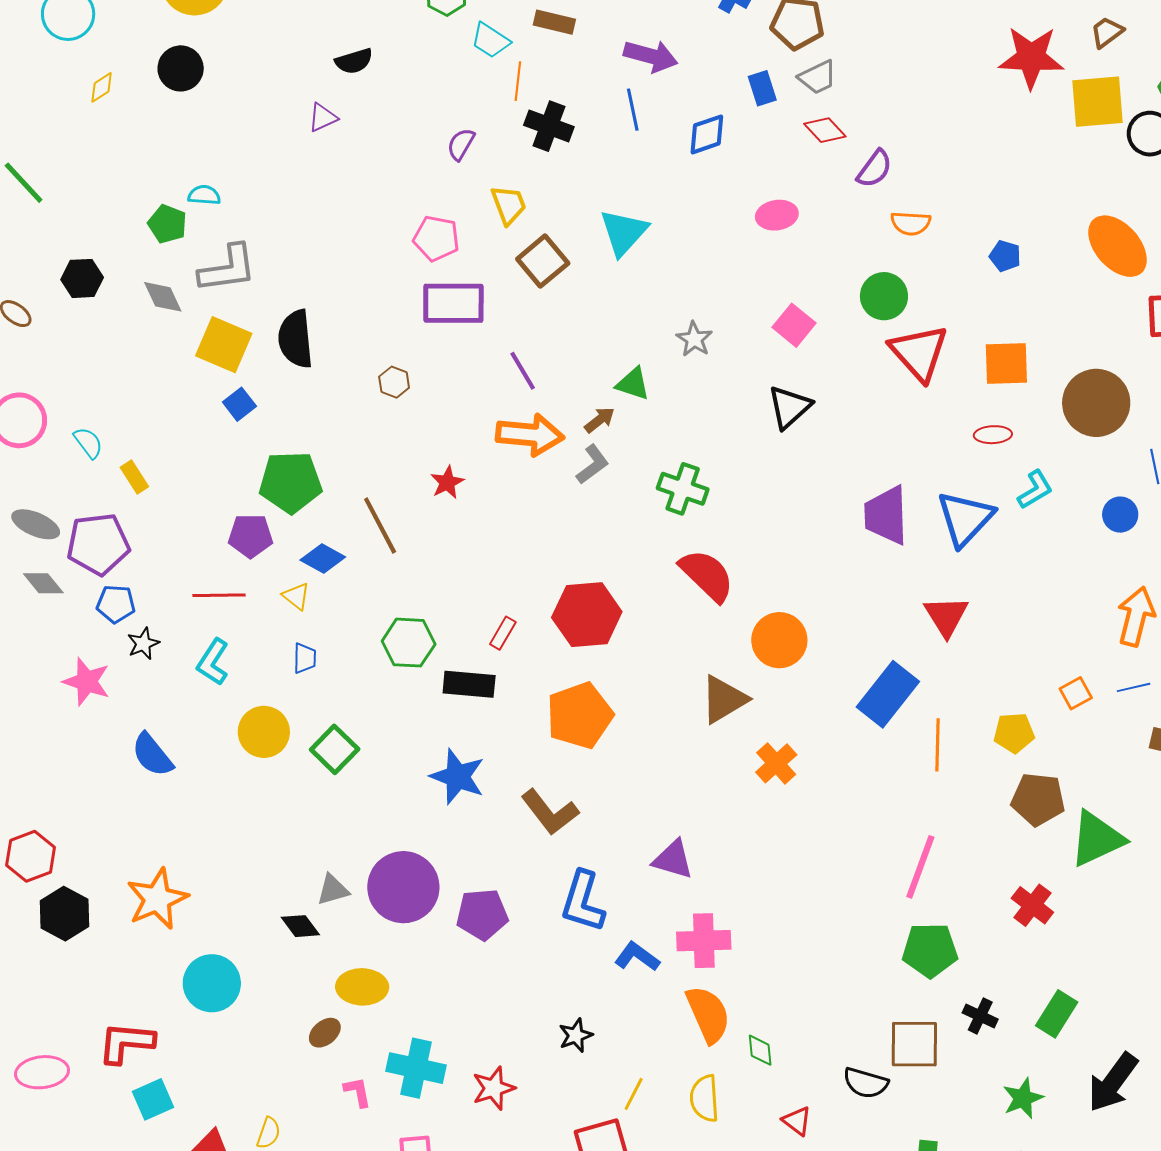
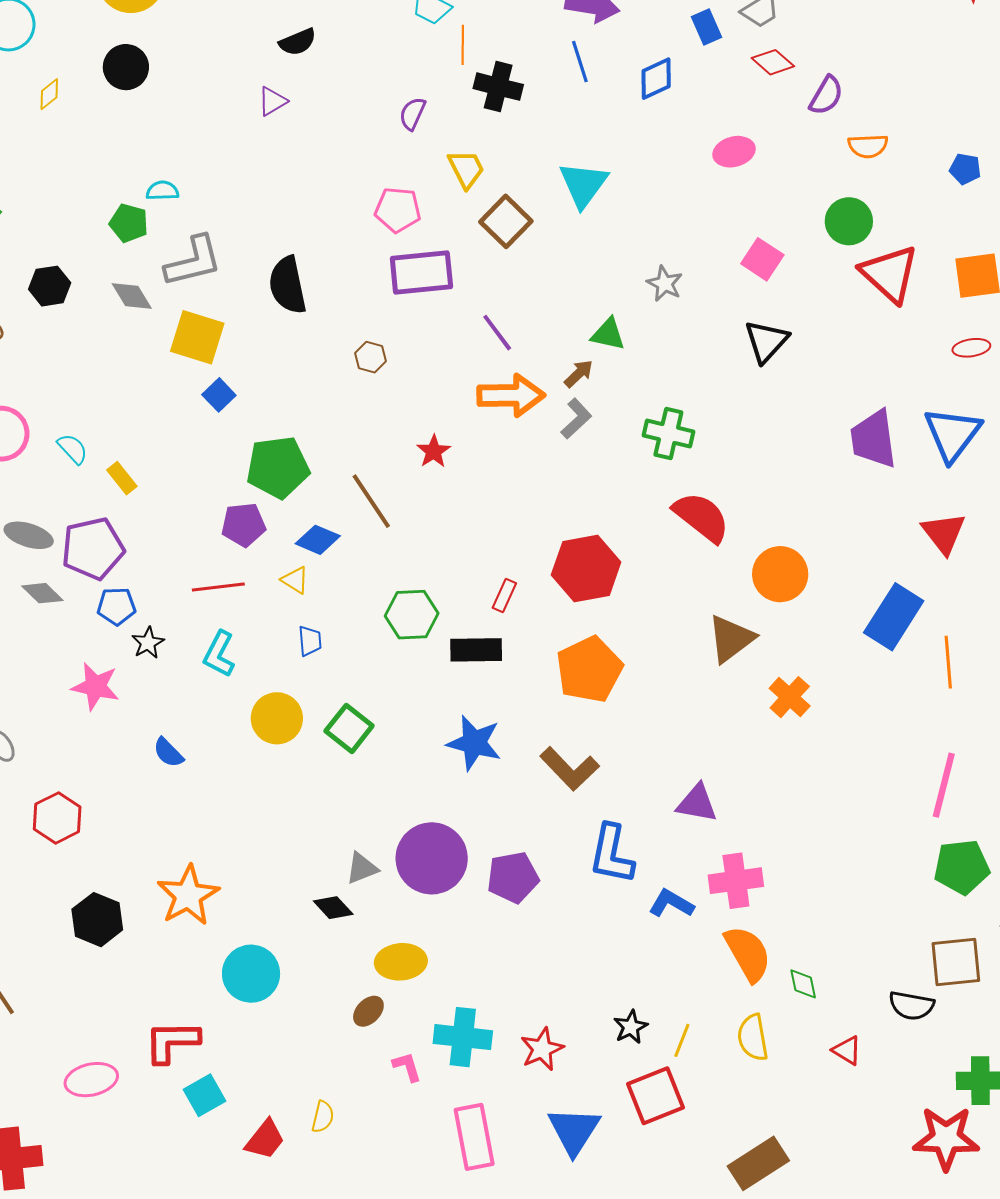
black semicircle: (296, 339) -> (288, 285), moved
blue semicircle: (152, 755) -> (168, 753), size x0.7
red hexagon: (31, 856) -> (57, 818), moved
black star: (576, 1035) -> (631, 1027), moved

